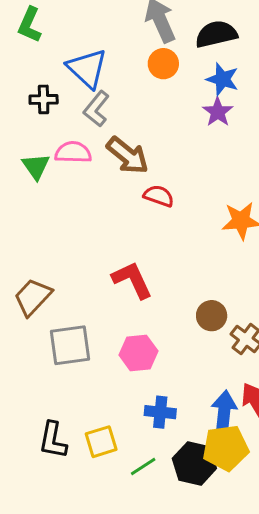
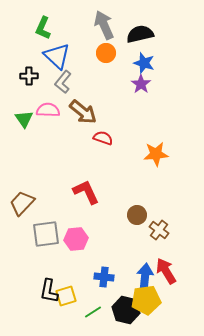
green L-shape: (30, 25) -> (43, 28), moved
pink hexagon: (138, 353) -> (76, 239), moved
black L-shape: (53, 440) -> (49, 291), moved

